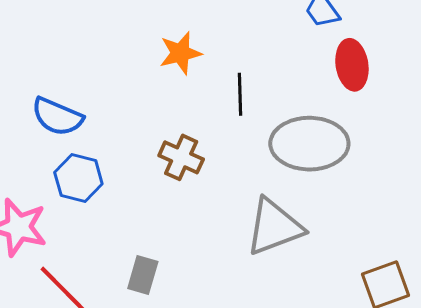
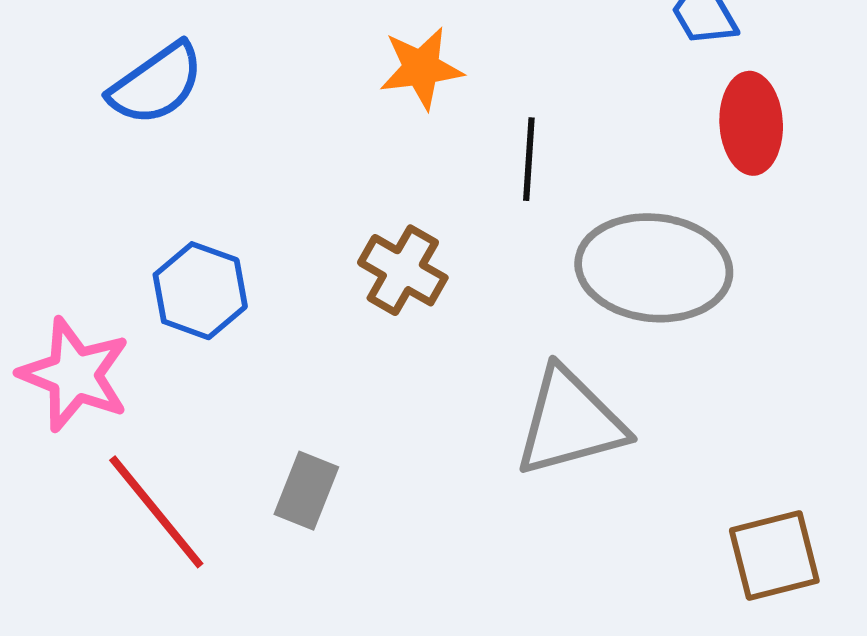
blue semicircle: (57, 117) -> (156, 84), moved, turned -64

